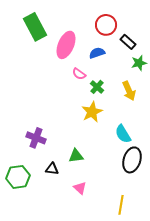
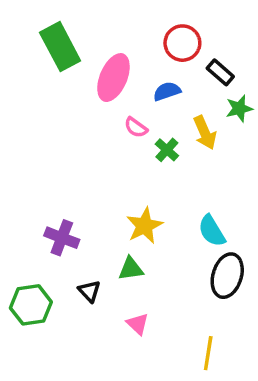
yellow arrow: (129, 91) -> (205, 133), moved
yellow star: (92, 112) -> (145, 226), moved
black triangle: (52, 169) -> (89, 291), turned 40

